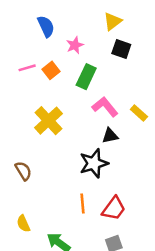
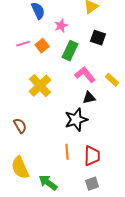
black square: (121, 49) -> (98, 38), moved
red trapezoid: (114, 208) -> (92, 156), turned -35
yellow semicircle: (23, 224) -> (20, 168), size x1.6

